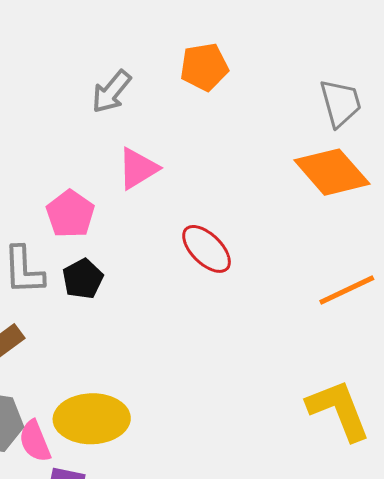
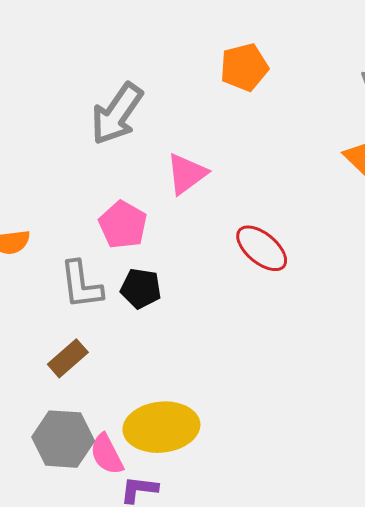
gray arrow: (111, 92) -> (117, 114), moved, size x1.4
black pentagon: (83, 279) -> (141, 288), turned -30

